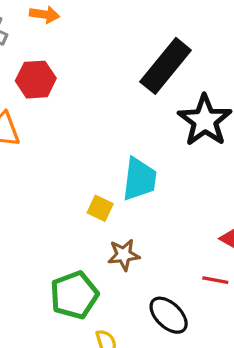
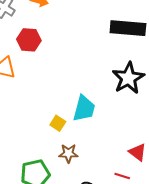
black rectangle: (166, 66) -> (128, 28), moved, turned 48

